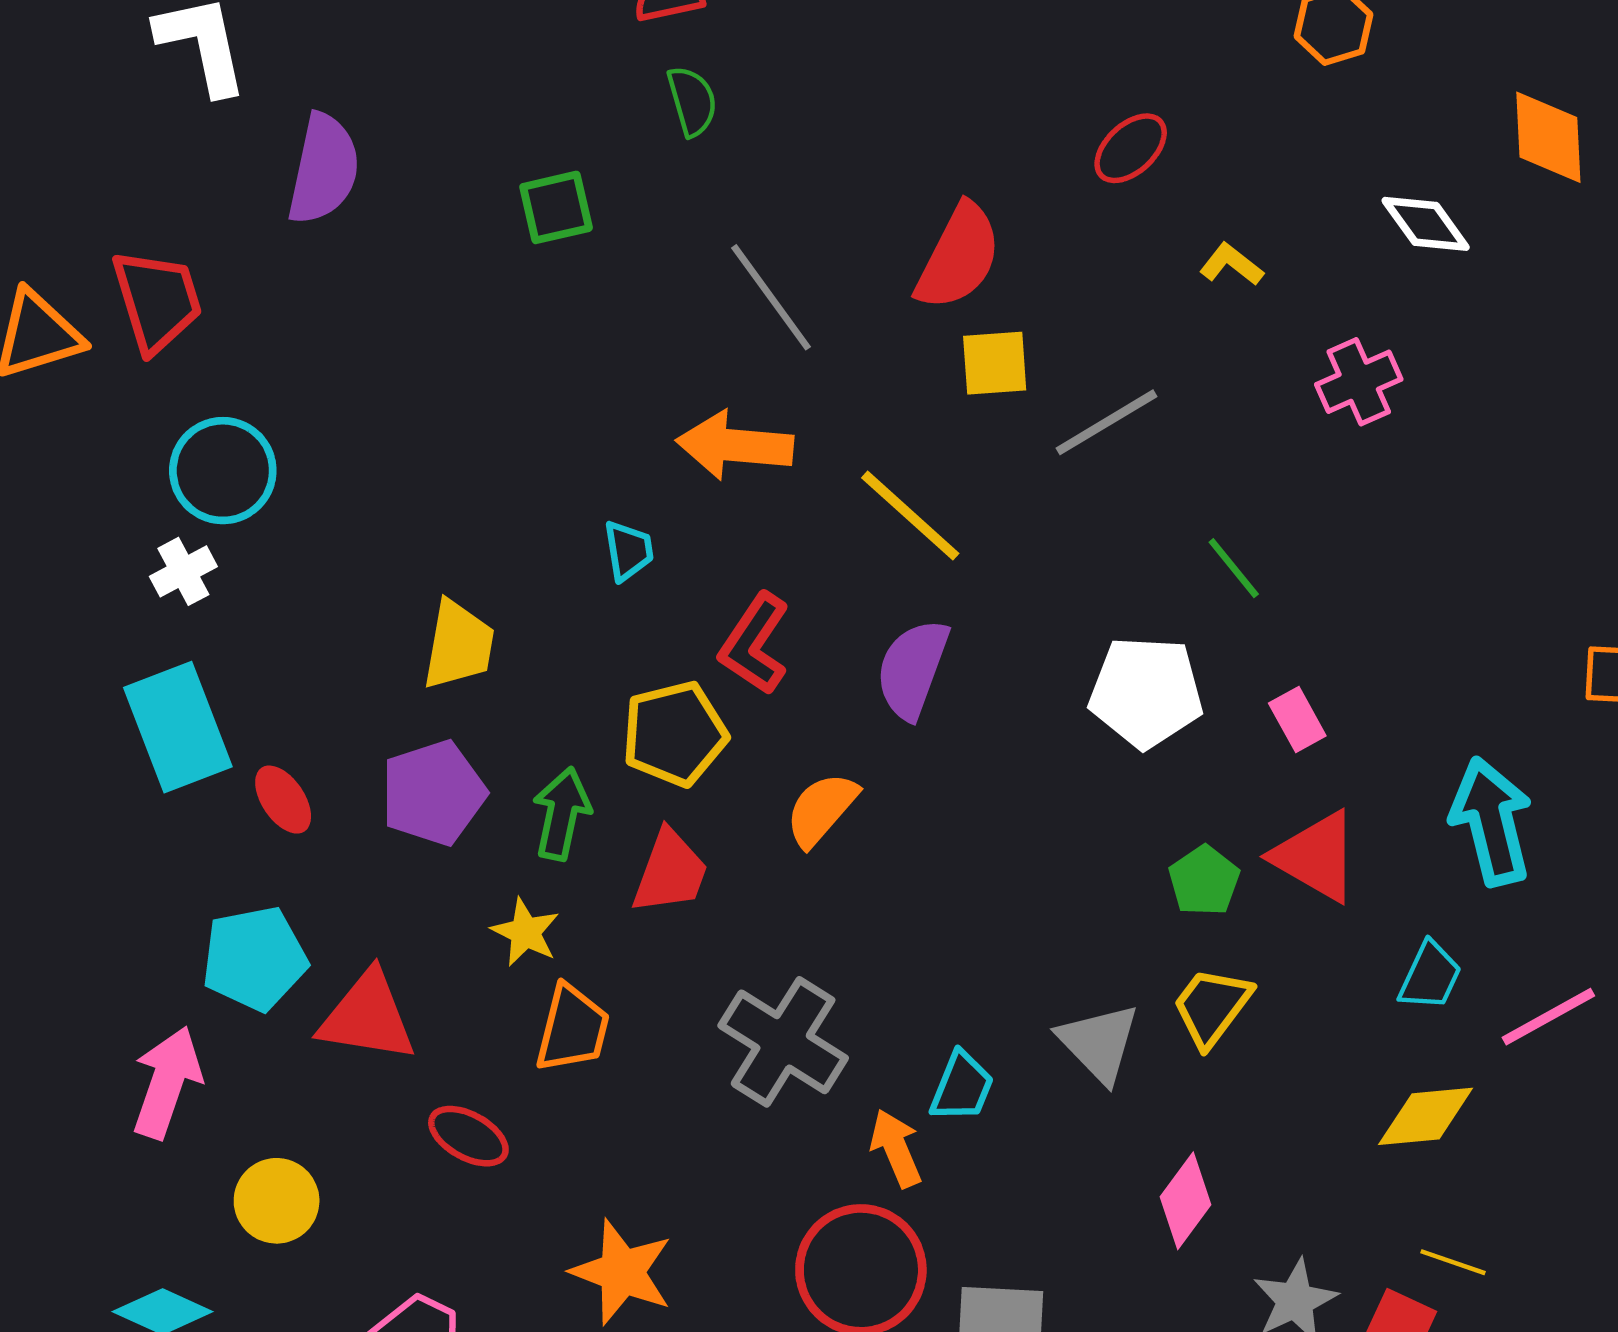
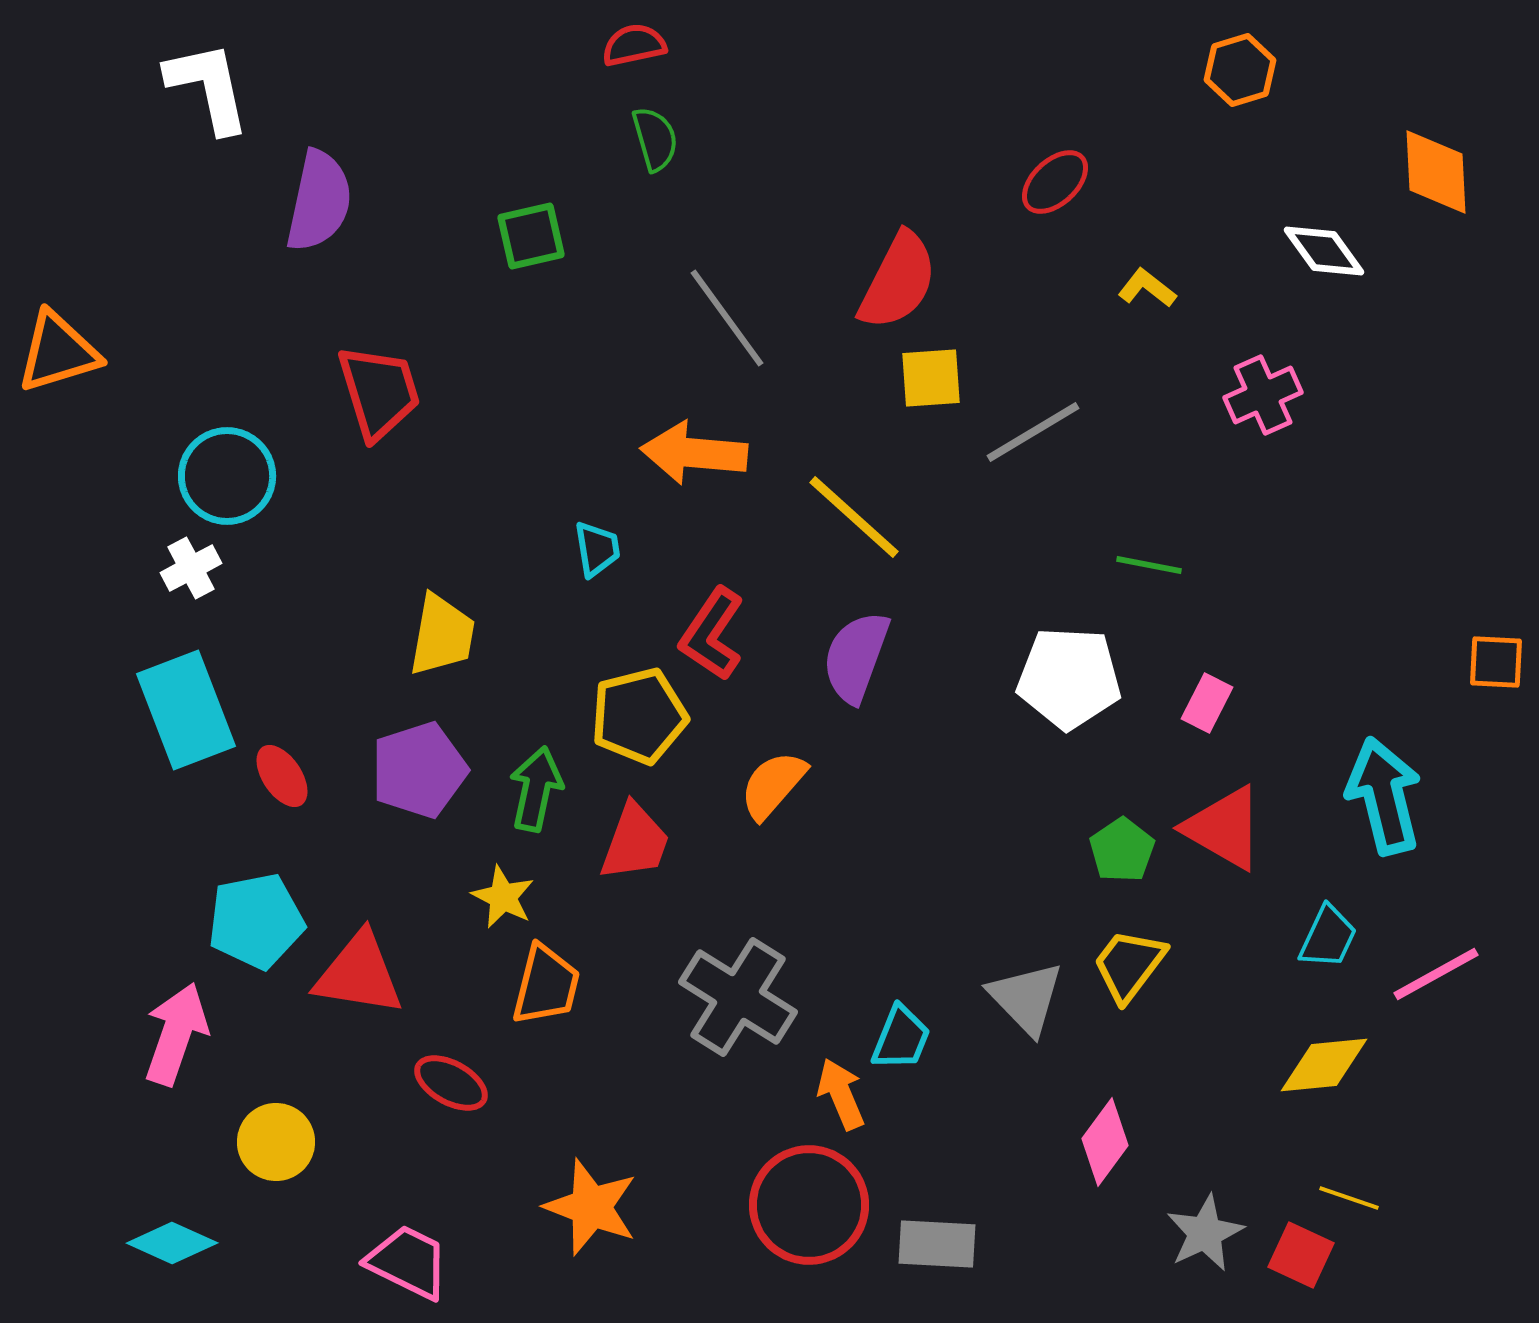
red trapezoid: (157, 301) -> (379, 392), moved
green line: (1234, 568) -> (1149, 565), turned -40
pink rectangle: (1297, 719) -> (1207, 703), turned 56

